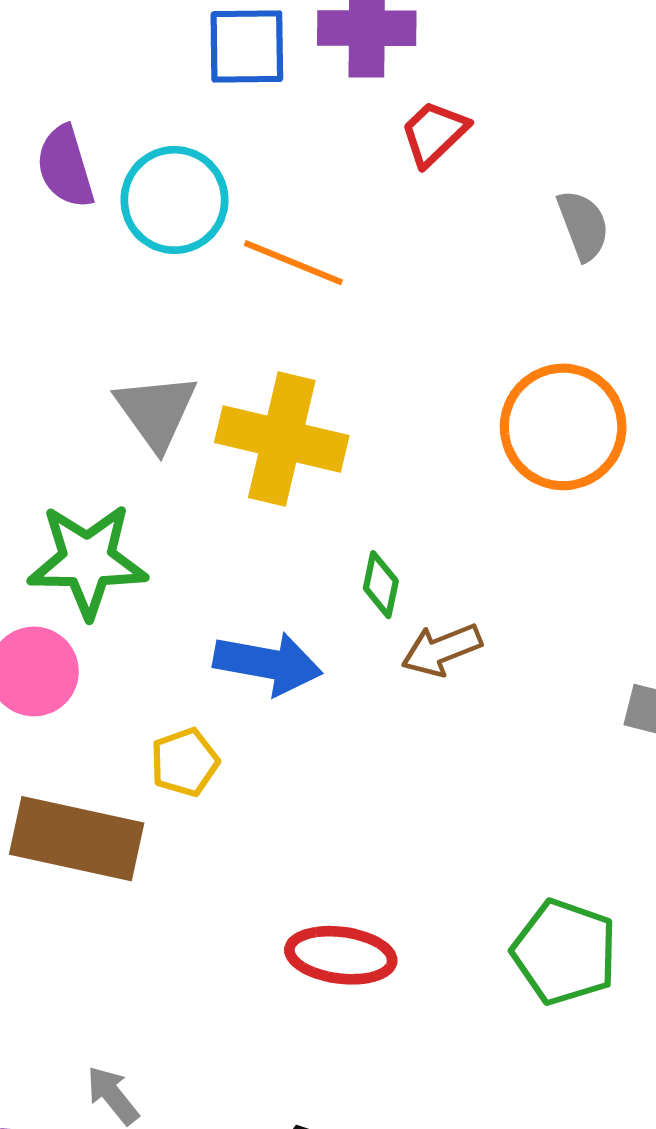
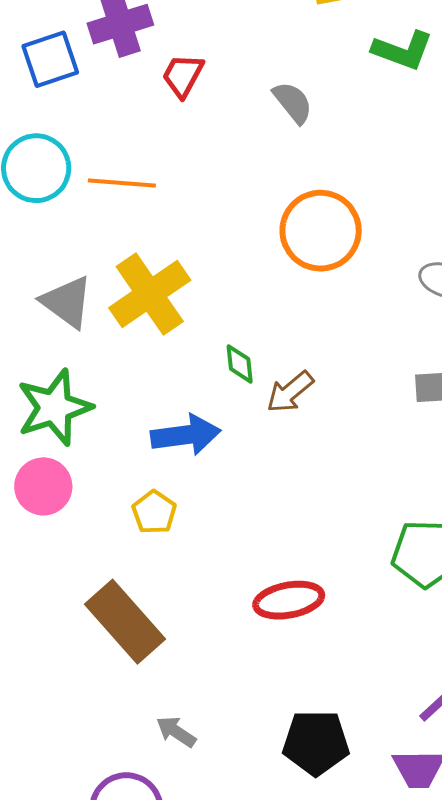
yellow cross: (282, 439) -> (150, 294), turned -30
brown rectangle: (77, 839) -> (125, 622), moved, turned 54

